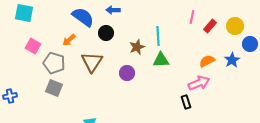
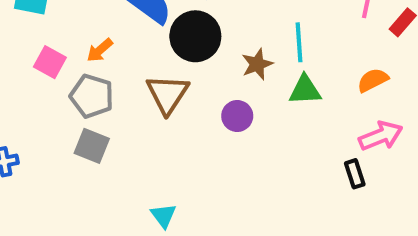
black circle: (106, 33) -> (195, 36), size x1.6
orange arrow: (69, 40) -> (100, 50), moved
orange semicircle: (207, 61) -> (373, 80), moved

